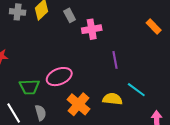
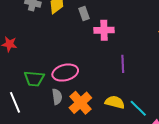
cyan line: (136, 90) -> (138, 108), moved
gray semicircle: (41, 113) -> (57, 97), moved

